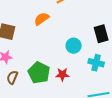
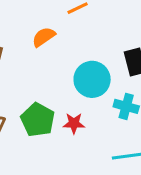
cyan circle: (74, 46) -> (92, 79), size x1.5

